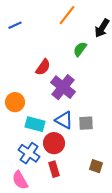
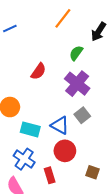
purple cross: (63, 87) -> (77, 84), moved
gray square: (86, 123) -> (82, 115), moved, turned -35
red circle: (54, 143) -> (65, 151), moved

